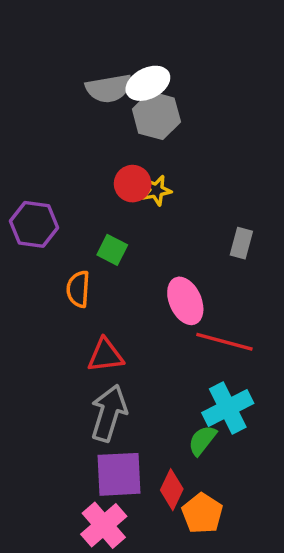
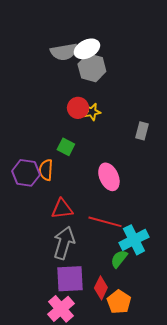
purple hexagon: (34, 224) -> (26, 173), moved
gray rectangle: (241, 243) -> (142, 131), moved
red line: (224, 342) -> (105, 222), moved

